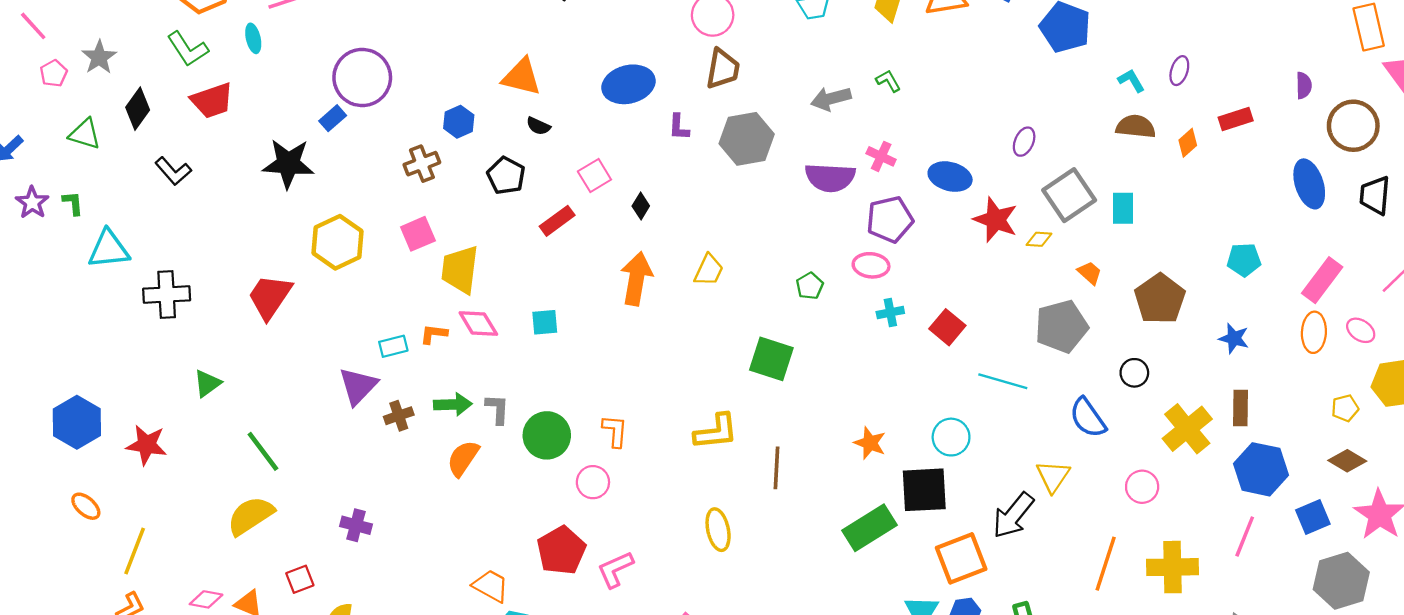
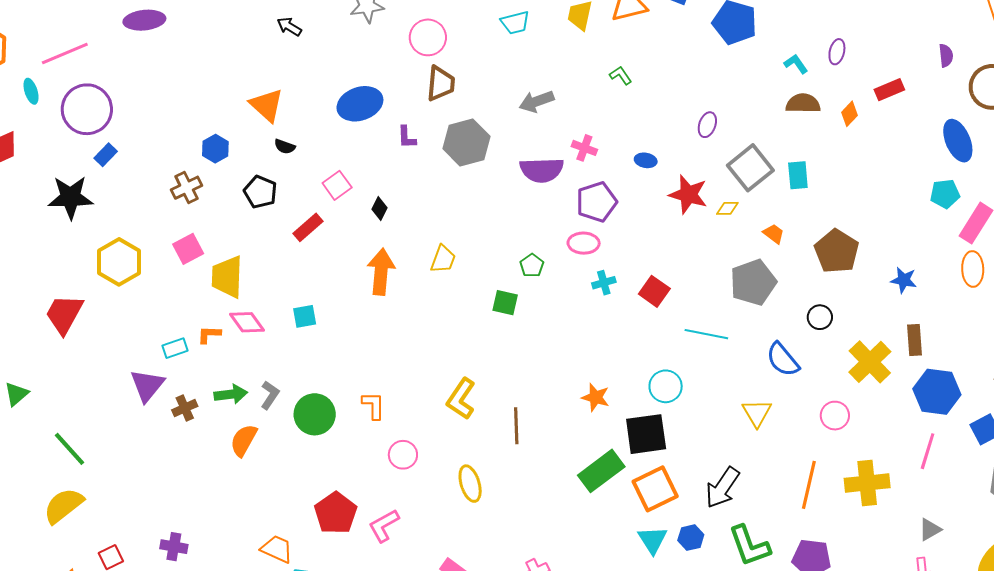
purple circle: (362, 77) -> (87, 109), moved
orange triangle: (522, 77) -> (267, 105), turned 33
green L-shape: (888, 81) -> (621, 75), moved
blue ellipse: (950, 177) -> (646, 160), size x0.6
cyan pentagon: (1244, 260) -> (945, 194), moved
green square: (771, 359) -> (505, 303), moved, size x0.7
gray L-shape: (497, 409) -> (270, 395), turned 36
yellow L-shape: (716, 432) -> (461, 399), turned 135
pink circle: (593, 482) -> (403, 455), moved
black arrow: (1013, 515) -> (722, 488), moved
purple cross: (356, 525) -> (174, 547), moved
orange square: (961, 558) -> (655, 489), moved

